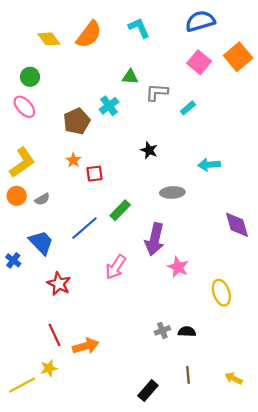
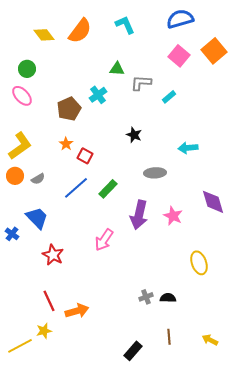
red square: (95, 174) -> (85, 156), turned 35
blue line: (84, 228) -> (76, 188), moved
pink star: (178, 267) -> (173, 216), moved

